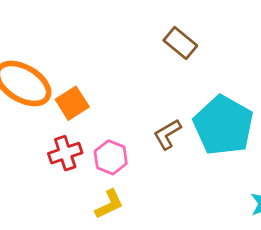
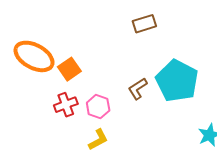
brown rectangle: (180, 43) -> (144, 24), turned -55

